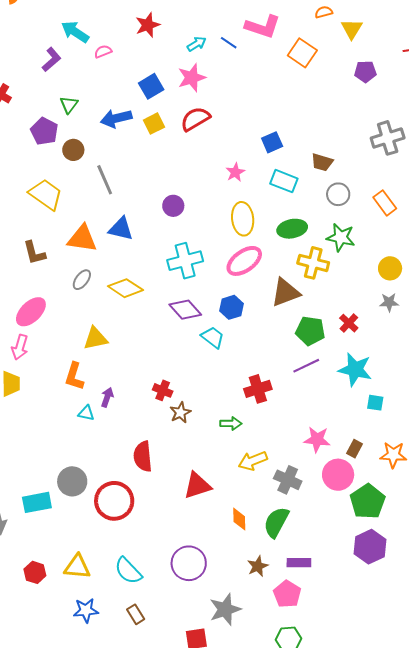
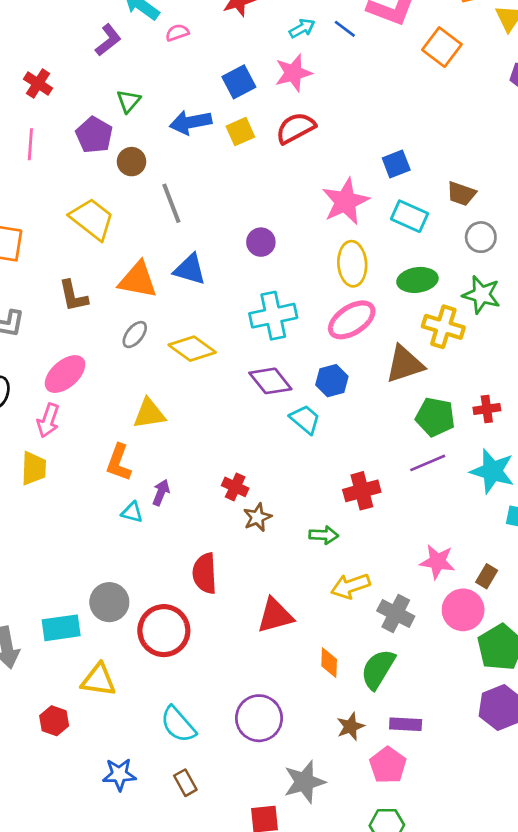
pink star: (235, 172) -> (345, 201), size x1.8
red cross: (349, 323) -> (487, 409), turned 36
yellow triangle: (77, 567) -> (98, 680), moved

